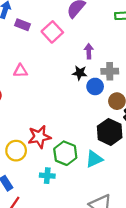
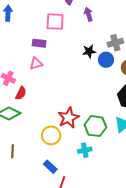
purple rectangle: (23, 25) -> (39, 43), moved
pink square: (52, 32) -> (55, 22), turned -30
purple arrow: (89, 51) -> (88, 14), moved

